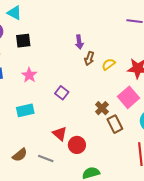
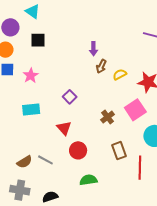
pink star: (29, 75) -> (31, 76), moved
brown rectangle: (115, 124) -> (119, 151), moved
red triangle: (60, 134) -> (64, 128), moved
brown semicircle: (20, 155) -> (25, 162), moved

